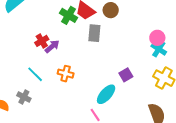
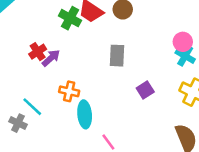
gray rectangle: (94, 33) -> (117, 56), moved
cyan line: (35, 74) -> (32, 107), moved
cyan ellipse: (106, 94) -> (85, 114), moved, turned -45

